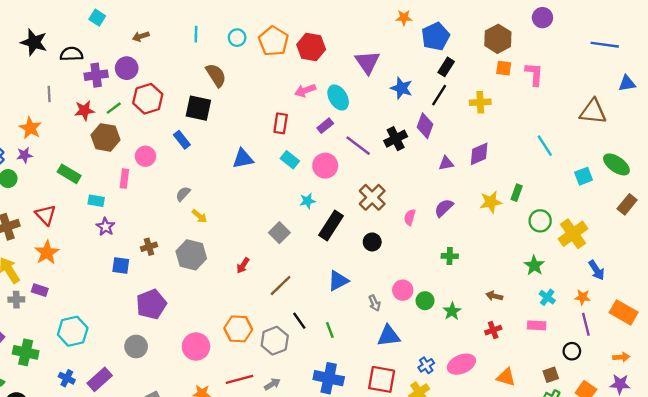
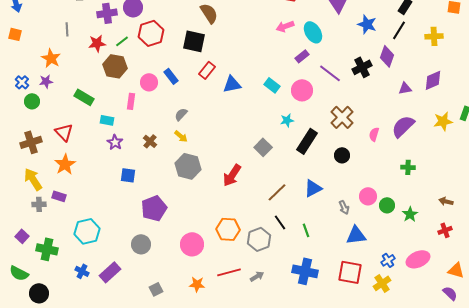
red rectangle: (281, 123) -> (207, 70), moved, turned 30
blue rectangle: (182, 140) -> (171, 76), moved
purple semicircle: (444, 208) -> (403, 126), size x1.4
yellow arrow: (199, 216) -> (181, 136), moved
brown cross: (149, 247) -> (150, 141), moved, turned -32
red arrow: (243, 265) -> (232, 175), size x1.6
brown line: (281, 285) -> (277, 192), moved

